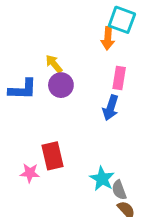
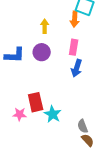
yellow arrow: (54, 64) -> (45, 26), moved, turned 40
pink rectangle: (119, 78) -> (74, 47), moved
cyan star: (102, 179) -> (53, 114), moved

